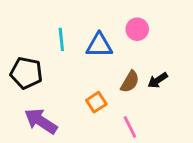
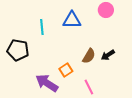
pink circle: (137, 29) -> (106, 10), moved
blue triangle: (99, 45) -> (72, 20), moved
purple arrow: (41, 121) -> (47, 83), moved

